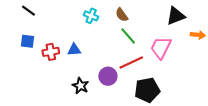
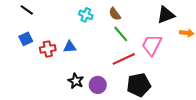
blue square: (28, 41) -> (26, 39), turned -32
purple circle: (108, 76) -> (98, 85), moved

